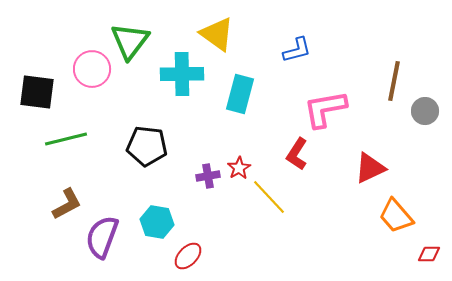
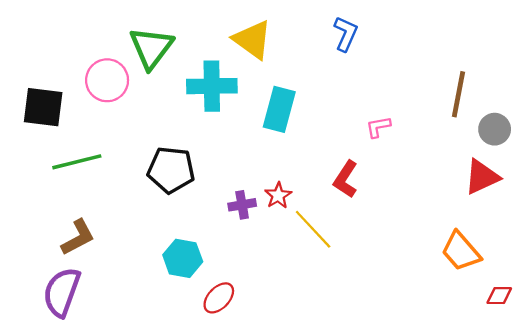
blue L-shape: (297, 50) -> (346, 34), moved, turned -52
pink L-shape: (325, 109) -> (378, 127), size x0.5
red triangle: (370, 168) -> (482, 177), moved
purple semicircle: (102, 237) -> (62, 292), moved

